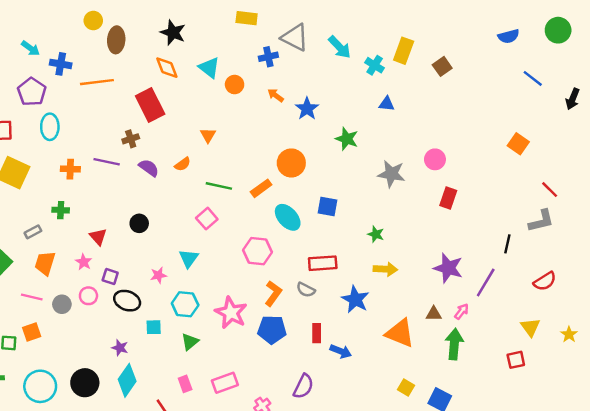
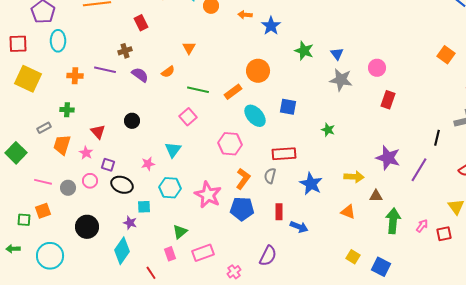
orange arrow: (276, 95) -> (245, 15), turned -32
blue triangle: (387, 104) -> (337, 54), moved, turned 48
red rectangle: (150, 105) -> (141, 23), size x0.6
orange trapezoid: (45, 263) -> (62, 145), moved
yellow arrow: (385, 269) -> (354, 177), moved
gray semicircle: (306, 290) -> (270, 176), turned 77
pink arrow: (462, 311) -> (422, 226), moved
orange triangle: (400, 333) -> (348, 212), size x0.6
green triangle: (190, 342) -> (180, 232), moved
purple star: (120, 348) -> (130, 223), moved
black circle: (85, 383) -> (87, 227), moved

